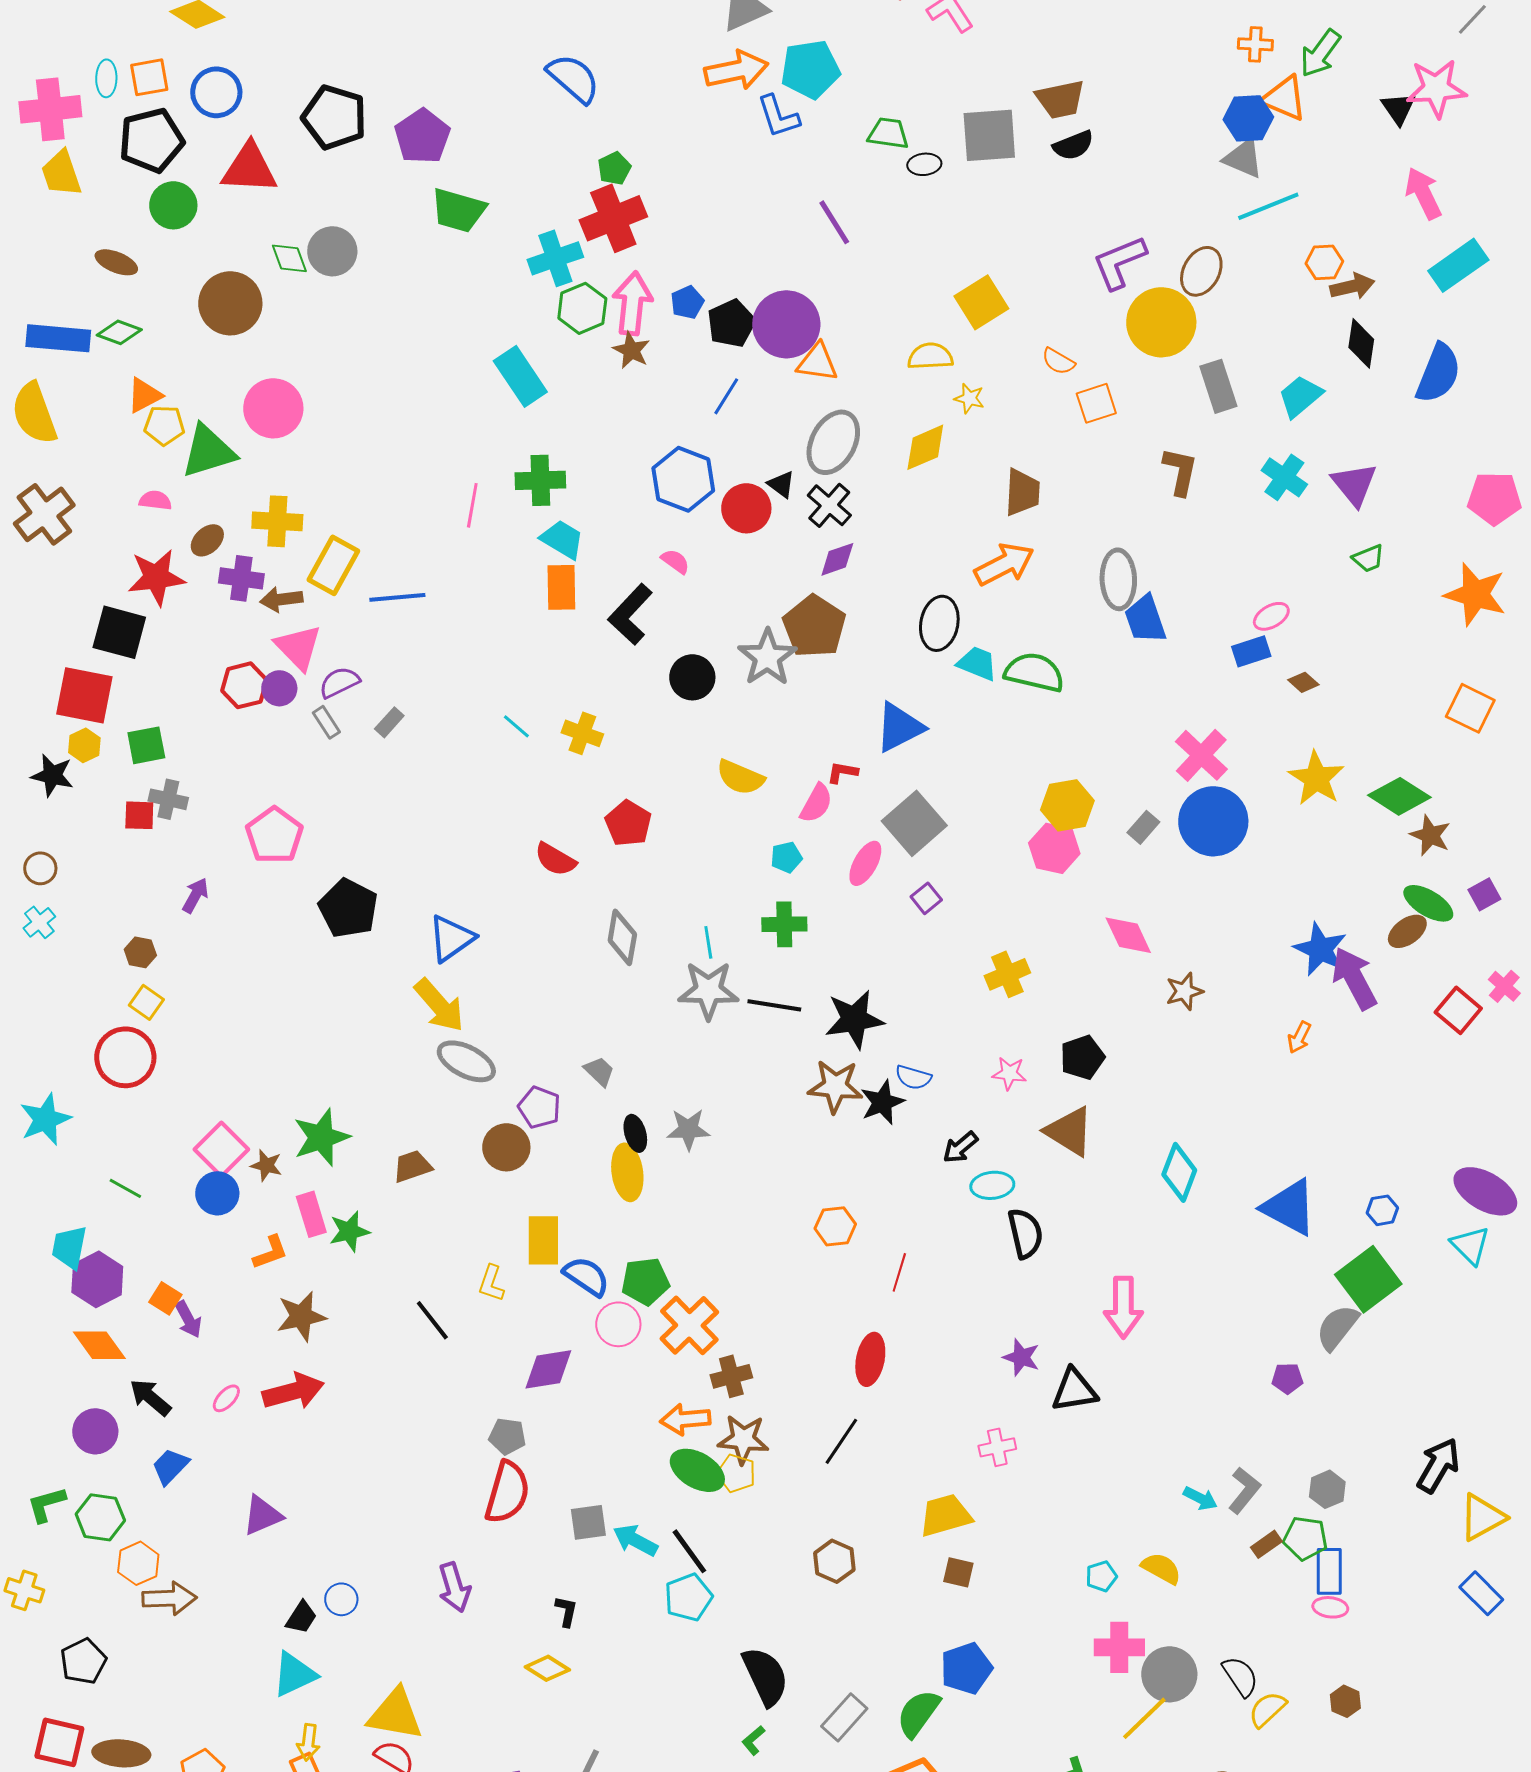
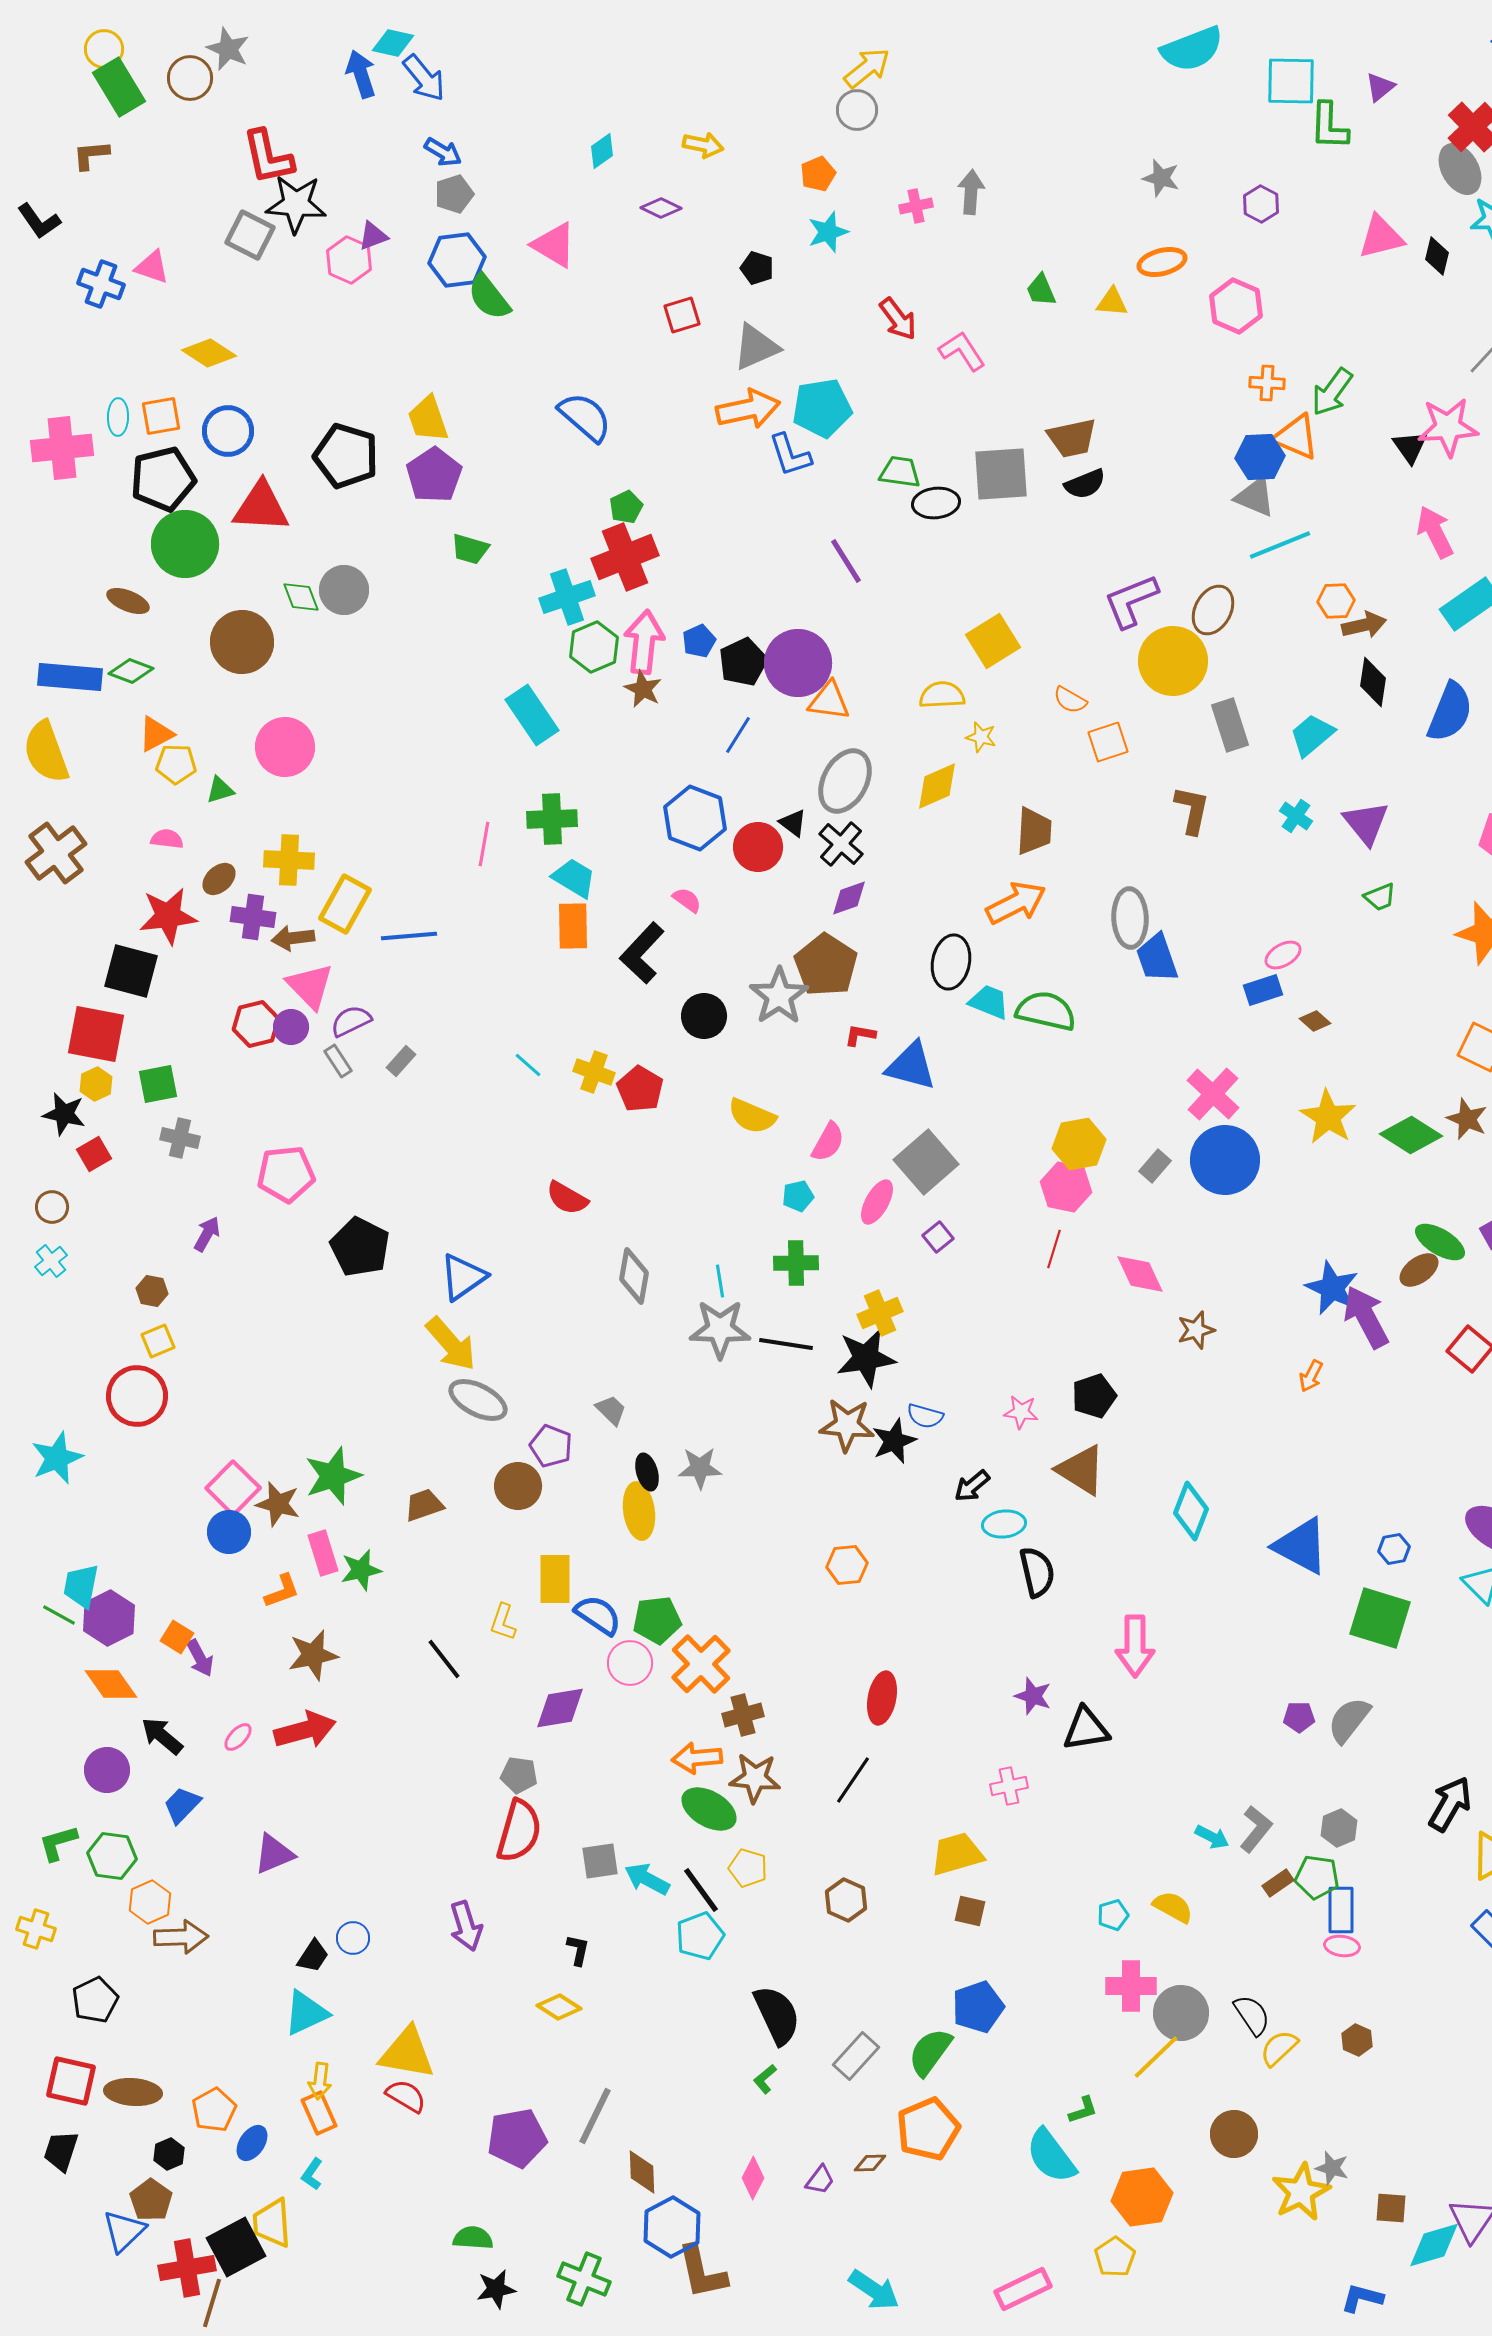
black ellipse: (924, 164) -> (936, 503), size x1.4
yellow trapezoid: (61, 173) -> (428, 419), moved
green circle: (173, 205) -> (185, 544), size x1.4
green trapezoid: (458, 210) -> (470, 549), size x0.7
green triangle: (208, 451) -> (220, 790), size x0.5
cyan cross: (1284, 477) -> (1296, 816), size x0.7
blue triangle: (899, 727) -> (911, 1066), turned 42
red L-shape: (842, 772) -> (860, 1035), moved
red square: (139, 815) -> (94, 1154), moved, turned -32
red pentagon: (628, 823) -> (640, 1089), moved
pink pentagon: (274, 835) -> (286, 1174), turned 30
brown star: (1430, 835) -> (1467, 1119), moved
yellow cross: (1007, 974) -> (880, 1313), moved
yellow square: (146, 1002) -> (158, 1341), turned 32
brown star: (266, 1165) -> (278, 1504), size x1.4
green line: (125, 1188) -> (59, 1615), moved
red line: (899, 1272) -> (1054, 1249), moved
green square: (1368, 1279) -> (1380, 1618), turned -36
gray semicircle: (1337, 1327) -> (1349, 1720), moved
yellow pentagon: (736, 1473) -> (748, 1868), moved

